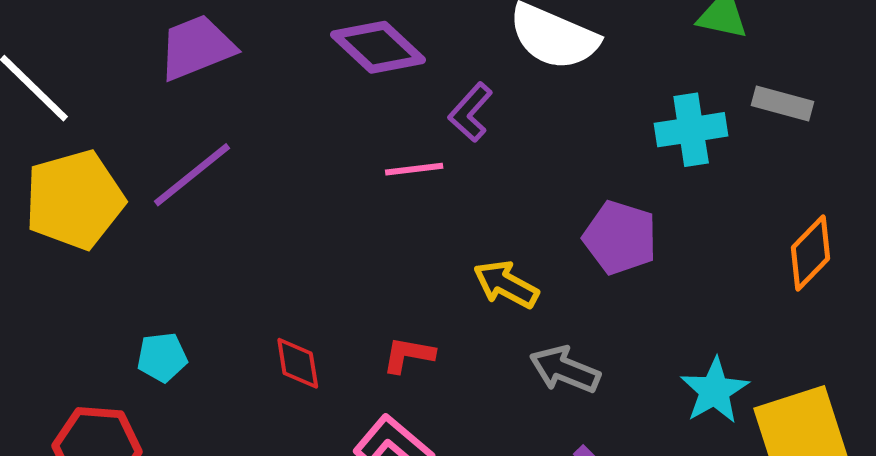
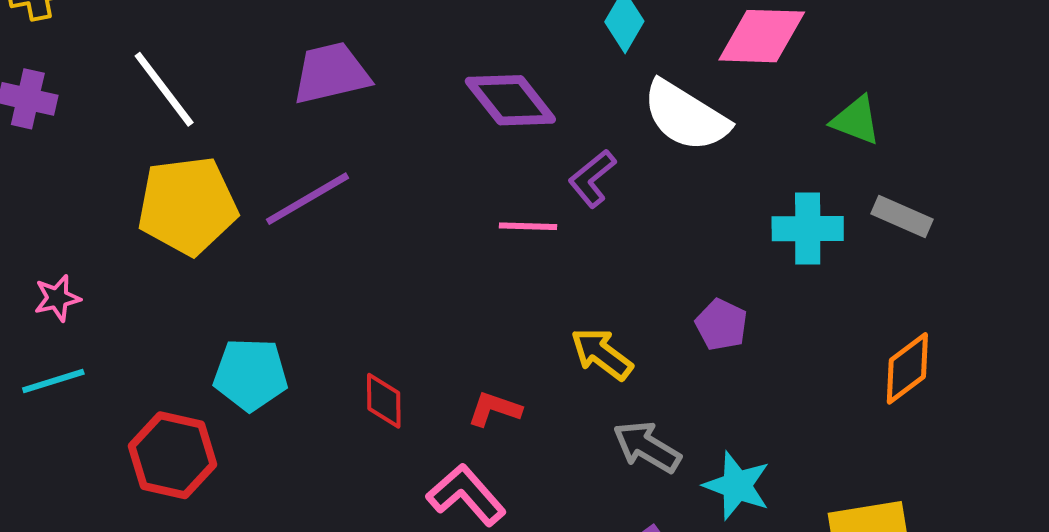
purple pentagon: (620, 238) -> (721, 325), size x0.7
cyan pentagon: (162, 357) -> (251, 374), size x1.5
cyan star: (714, 391) -> (737, 486), moved, turned -30

